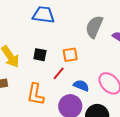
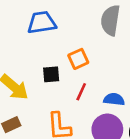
orange square: (70, 55) -> (78, 59), moved

